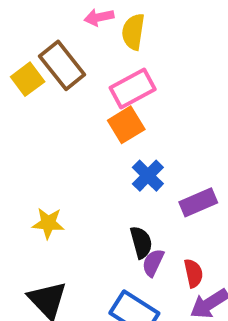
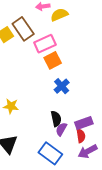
yellow semicircle: (133, 32) -> (59, 15), turned 54
pink rectangle: (133, 88) -> (45, 44), moved
purple rectangle: (198, 202) -> (84, 123), moved

